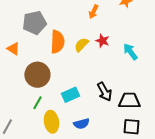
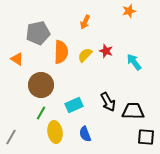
orange arrow: (93, 12) -> (85, 22), moved
blue semicircle: (81, 124) -> (85, 134), turned 84
black square: (131, 127) -> (146, 137), moved

